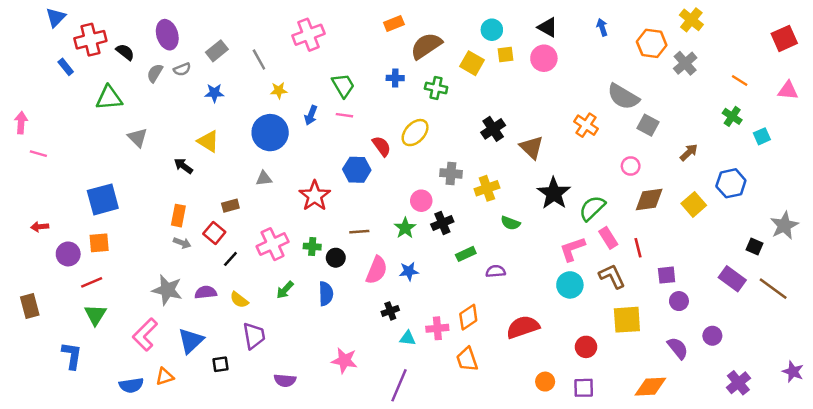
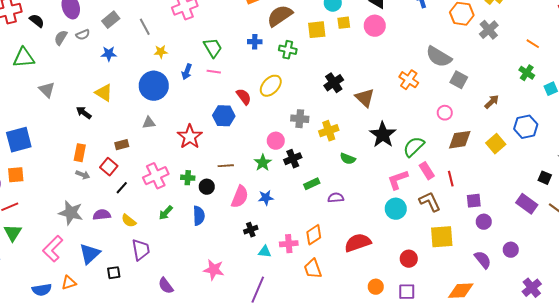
yellow square: (472, 63) -> (317, 30), turned -36
purple semicircle: (285, 380) -> (166, 286), turned 48

